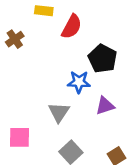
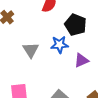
gray triangle: (59, 112) -> (31, 50), moved

